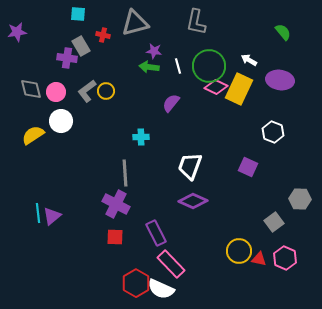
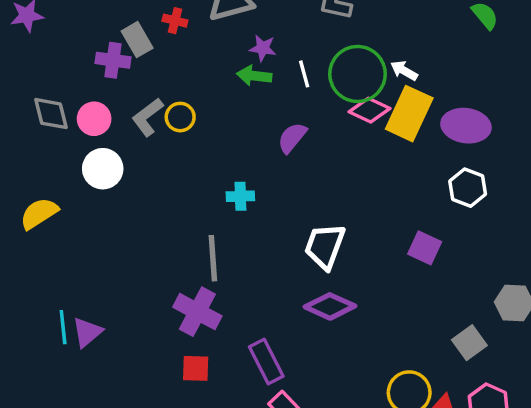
white arrow: (249, 60) -> (404, 71), moved
purple ellipse: (280, 80) -> (466, 126), moved
yellow semicircle: (33, 135) -> (39, 213), moved

